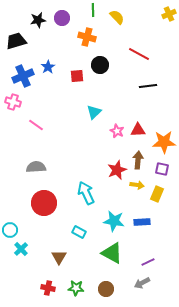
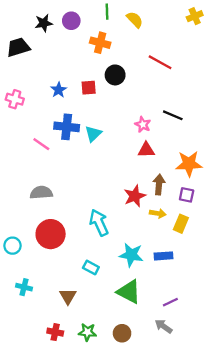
blue star: (48, 67) -> (59, 90), moved
blue cross: (23, 76) -> (67, 127), moved, turned 30
black line: (148, 86) -> (173, 115), moved, turned 30
pink cross: (13, 102) -> (15, 99), moved
cyan triangle: (94, 112) -> (93, 134), moved
red triangle: (138, 130) -> (146, 150), moved
pink star: (117, 131) -> (143, 125), moved
cyan circle: (10, 230) -> (12, 246), moved
cyan cross: (21, 249) -> (24, 287), turned -32
gray arrow: (142, 283) -> (164, 326), turned 63

